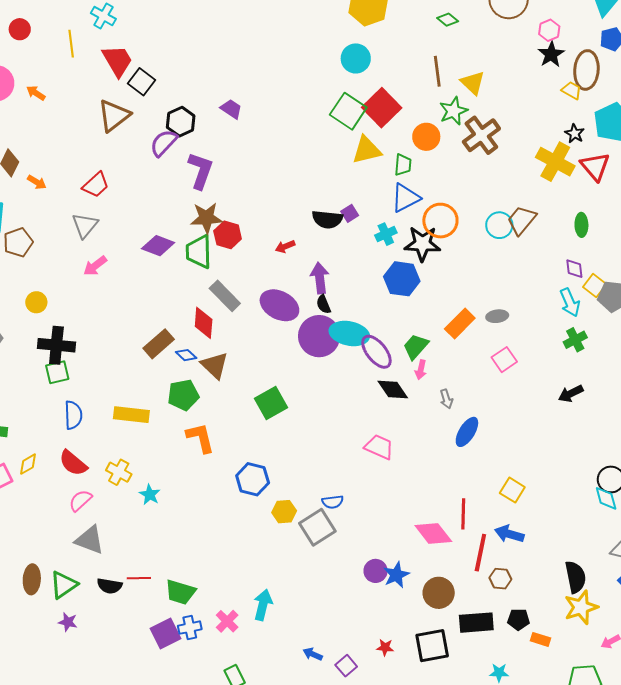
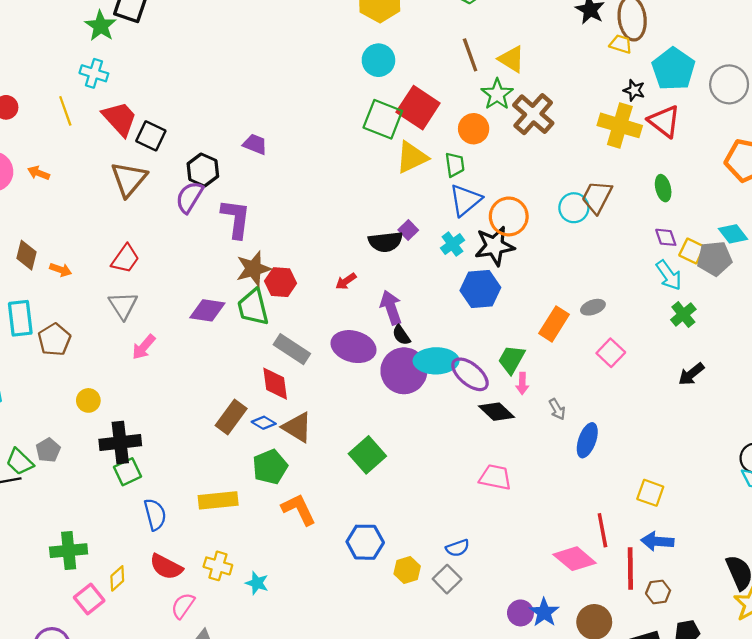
gray square: (317, 527) -> (447, 579), size x0.7

